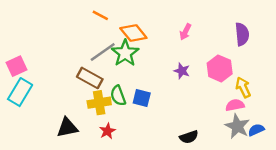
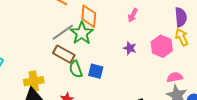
orange diamond: (133, 33) -> (89, 16), turned 45
brown rectangle: (90, 78) -> (64, 54), moved
yellow arrow: (243, 87) -> (182, 37), moved
yellow cross: (99, 103) -> (34, 81), moved

